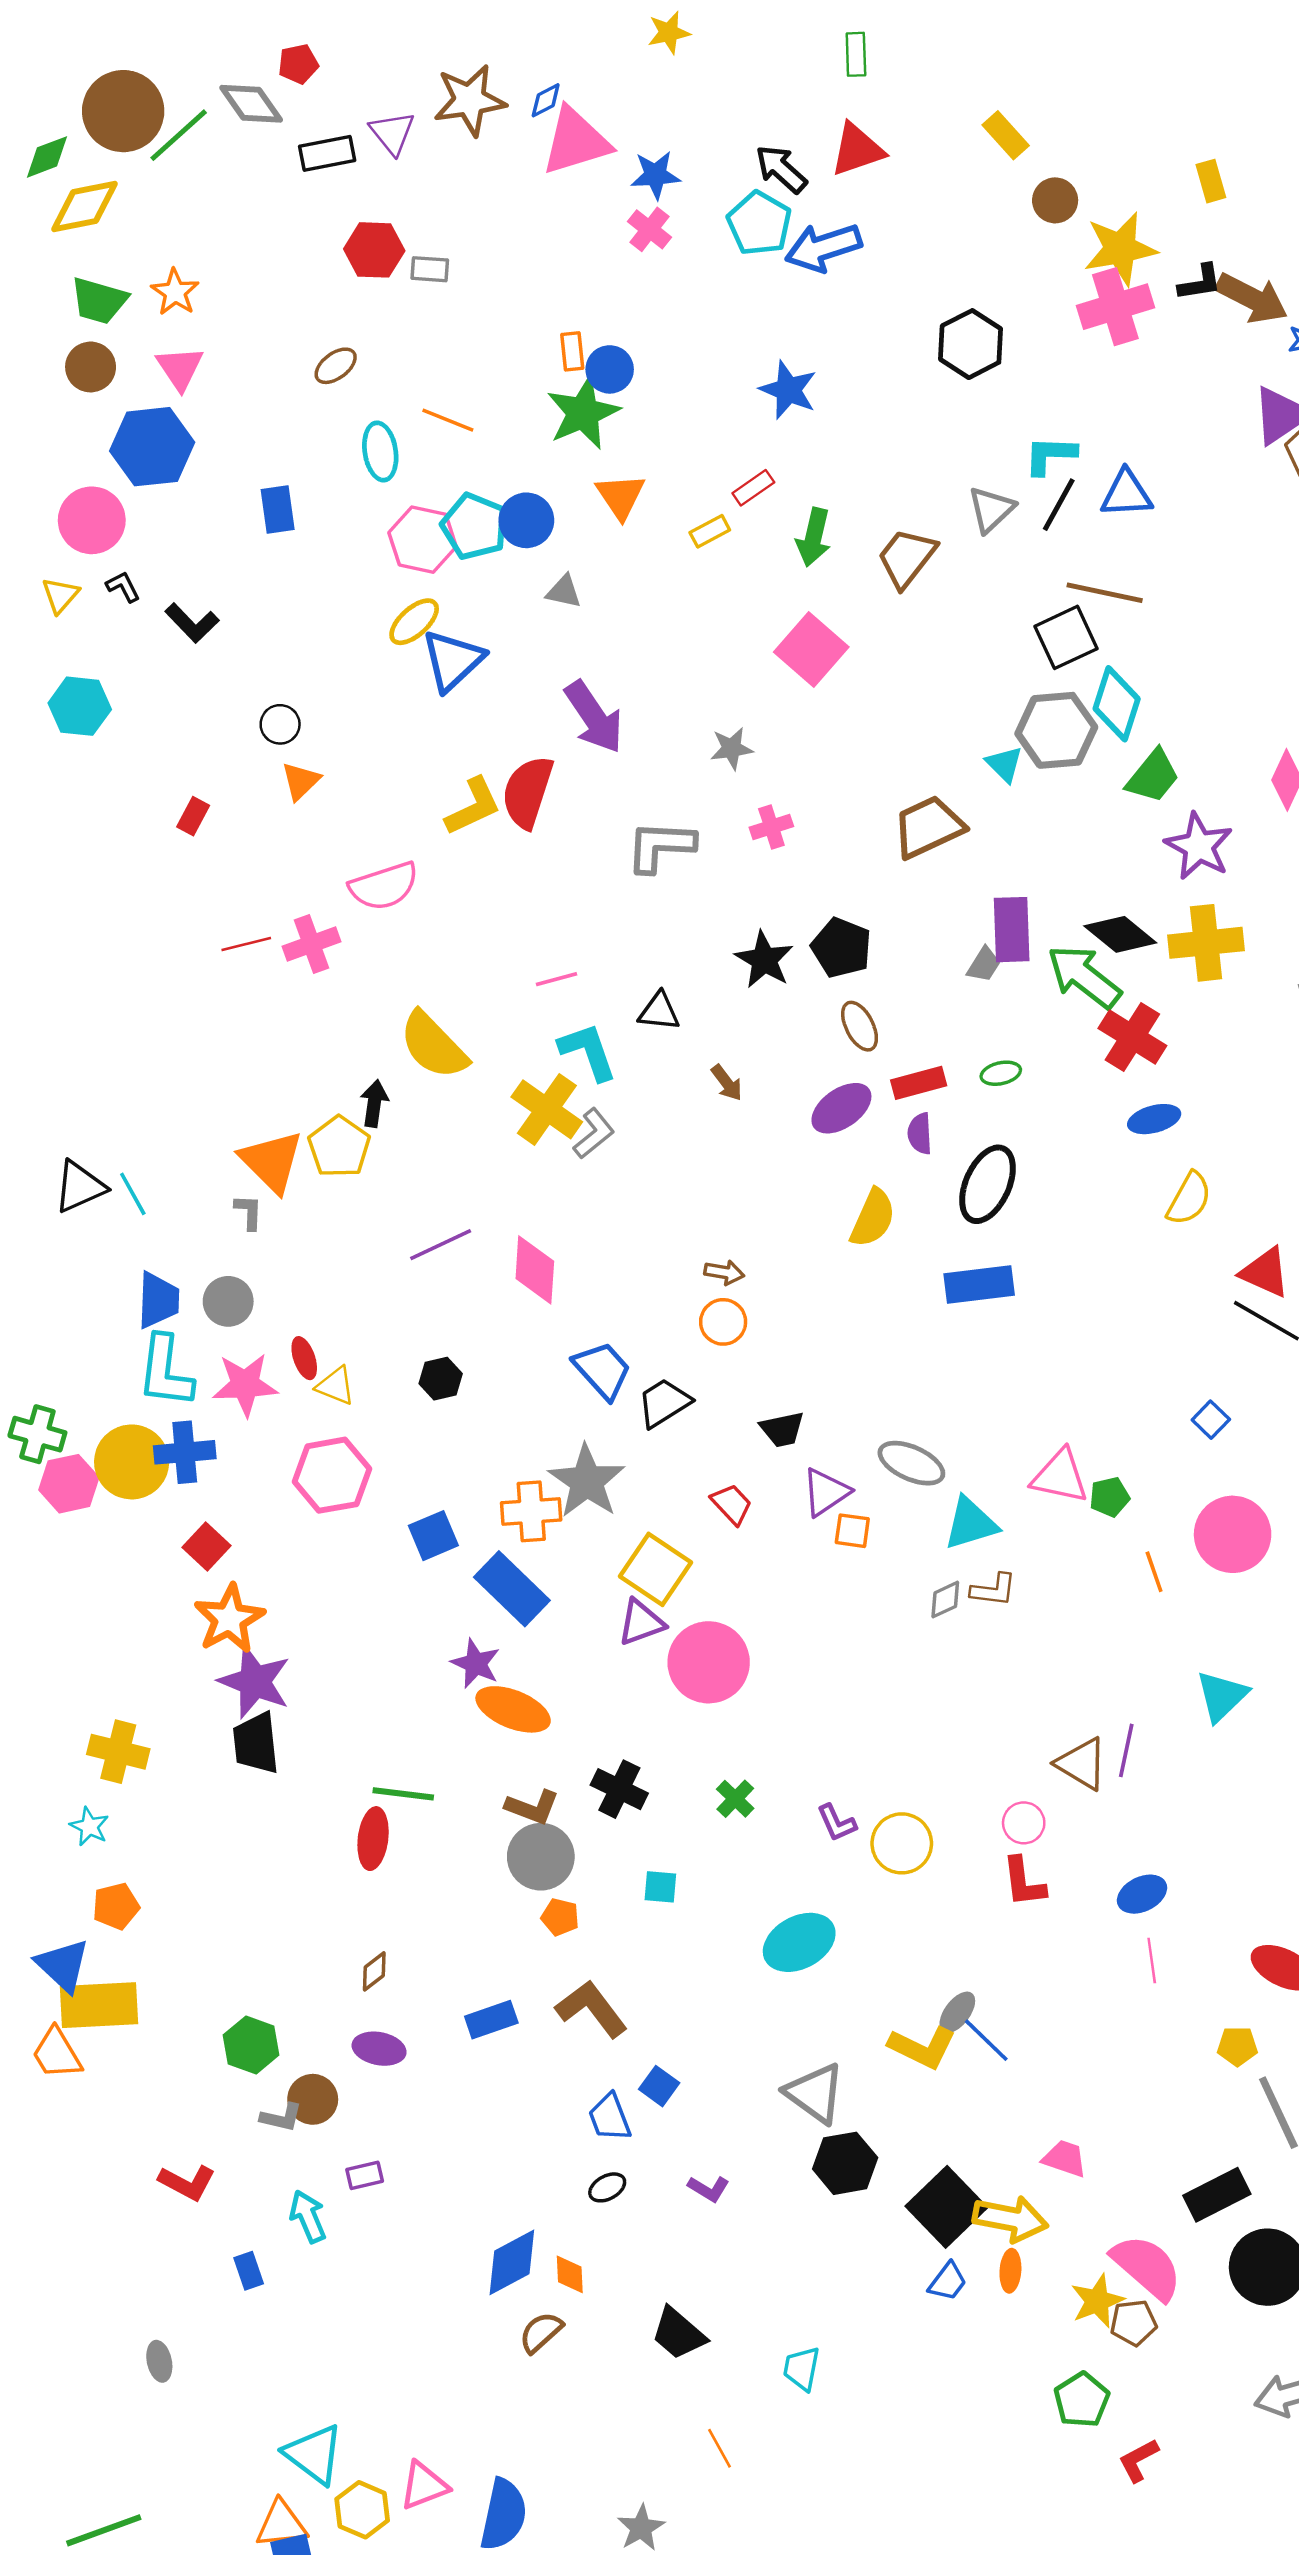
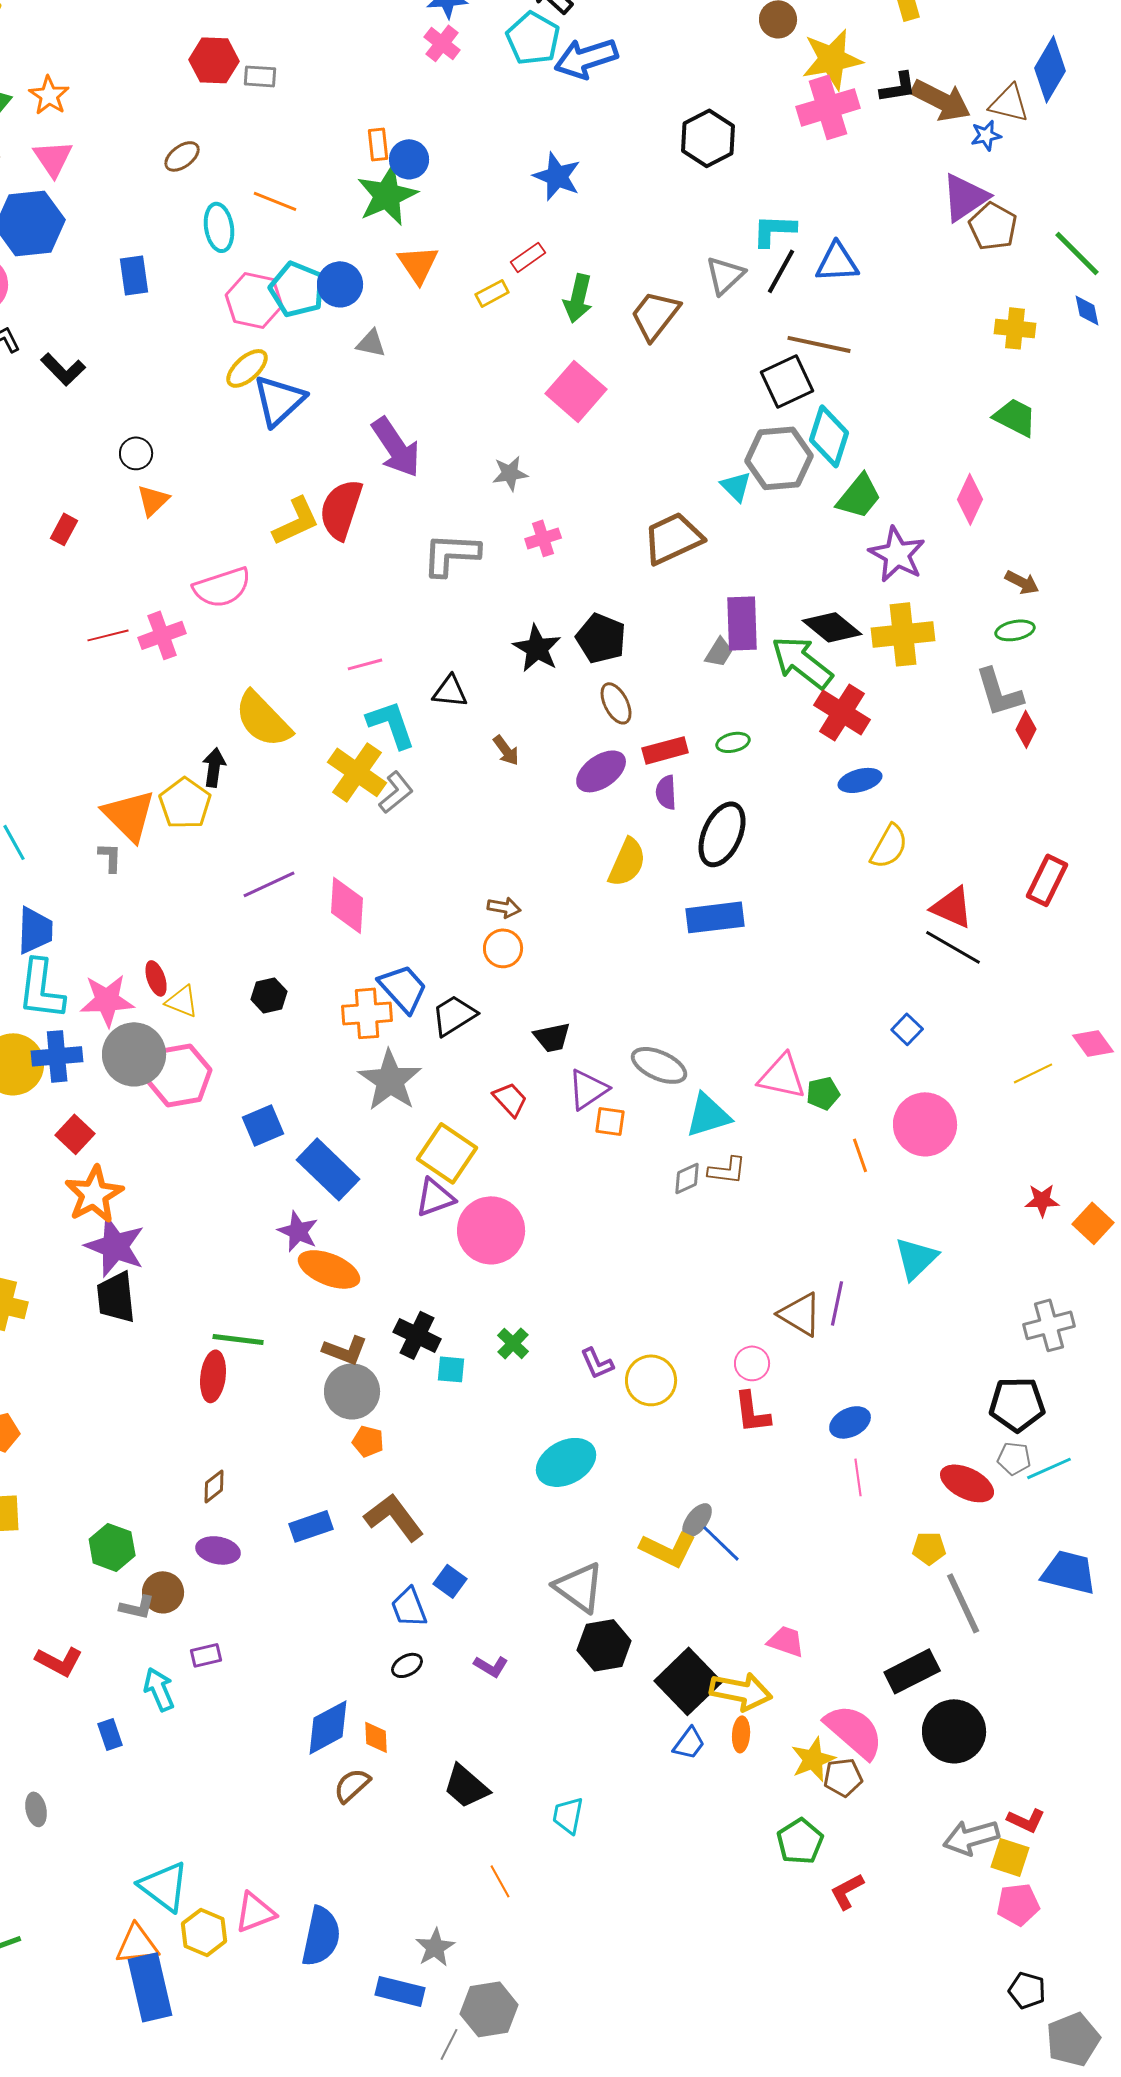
gray circle: (228, 1301) -> (134, 1054), moved, size x1.5
orange cross: (531, 1511) -> (367, 1013), moved
cyan square: (660, 1887) -> (451, 1369), moved

